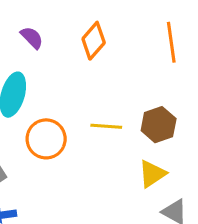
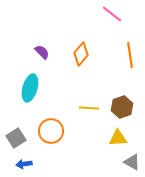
orange circle: (46, 139) -> (51, 131), moved
yellow triangle: (152, 174) -> (118, 138), turned 30

